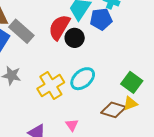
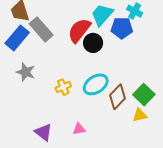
yellow cross: (51, 86) -> (63, 87), size x0.6
brown diamond: (113, 110) -> (118, 97), moved, turned -70
pink triangle: (72, 125) -> (79, 129), turned 48

